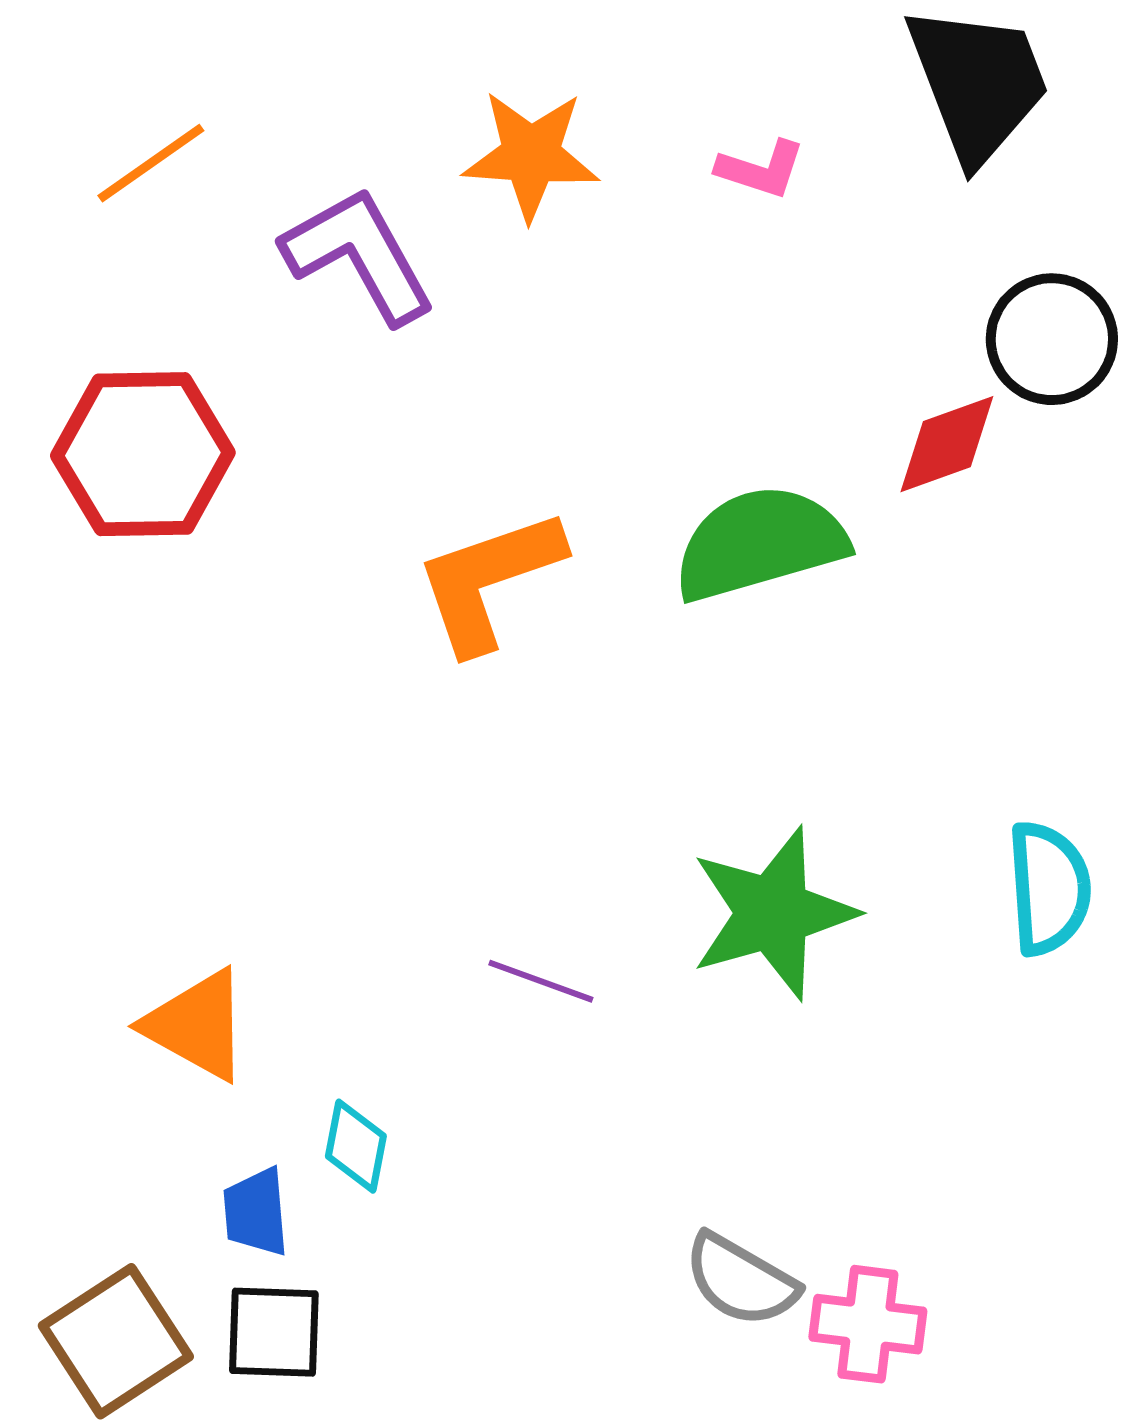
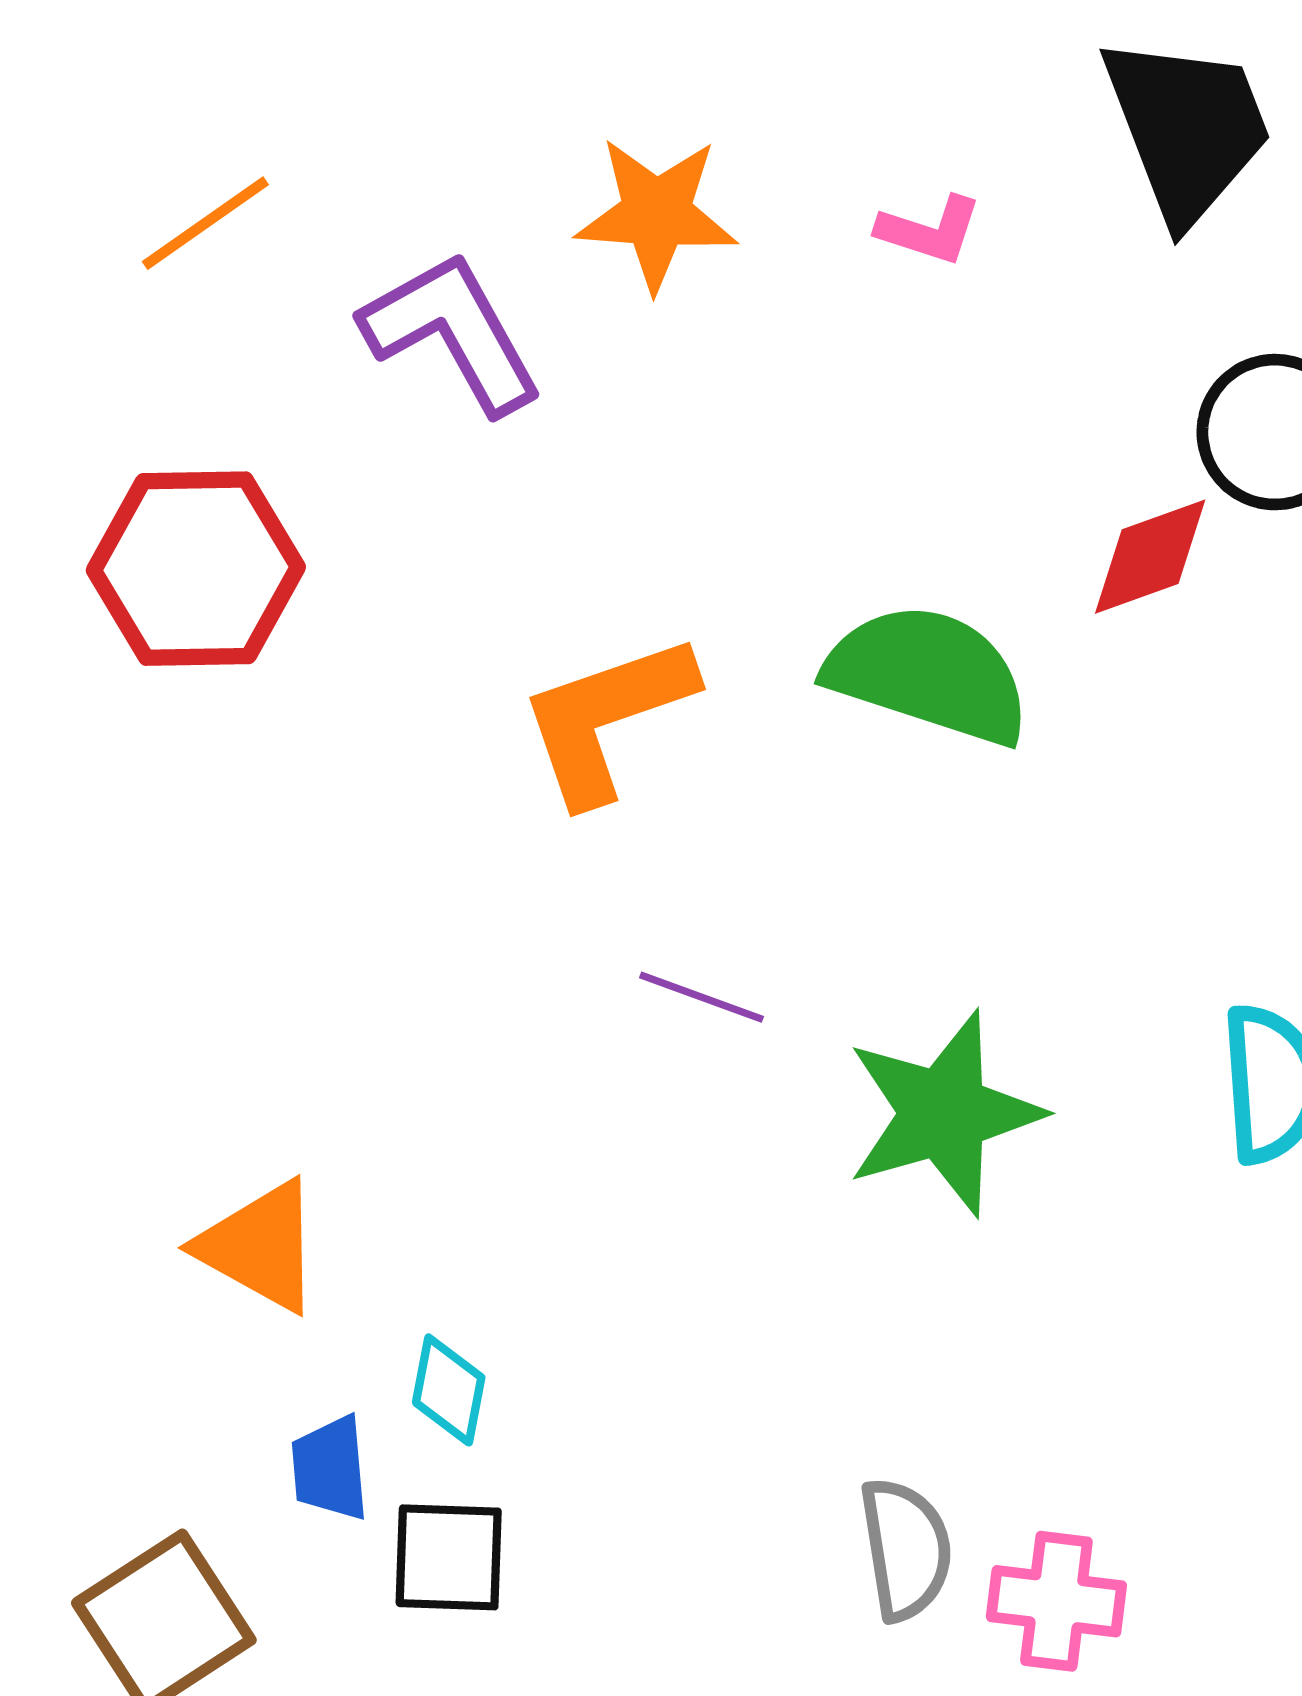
green semicircle: (760, 543) -> (928, 674), turned 34
purple line: (541, 981) -> (702, 997), moved
gray semicircle: (741, 1280) -> (906, 1549), turned -129
black square: (274, 1332) -> (449, 1557), moved

